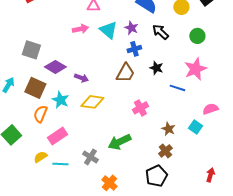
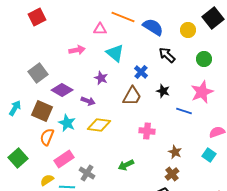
purple star: (131, 28) -> (101, 78), moved
pink arrow: (80, 29) -> (77, 50), moved
blue cross: (134, 49) -> (141, 72), turned -32
gray square: (31, 50) -> (38, 73), turned 36
pink cross: (140, 108) -> (147, 131), turned 35
cyan square: (195, 127) -> (209, 155), moved
green arrow: (119, 142) -> (126, 165), size x0.7
gray cross: (90, 157) -> (87, 173), moved

